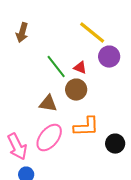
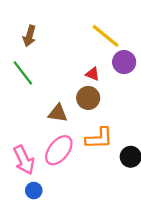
green line: (56, 67) -> (23, 73), moved

